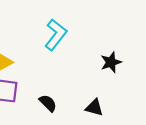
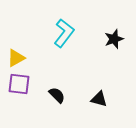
black star: (111, 62) -> (114, 39), moved

